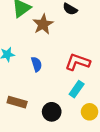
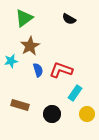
brown star: (43, 24) -> (30, 46), moved
red L-shape: (78, 62) -> (61, 70), moved

